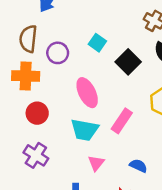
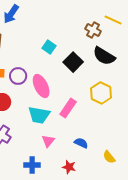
purple circle: (58, 53) -> (18, 76), moved

